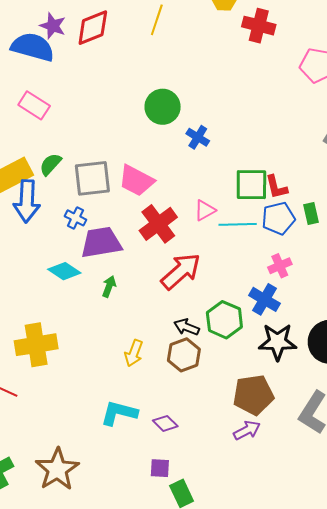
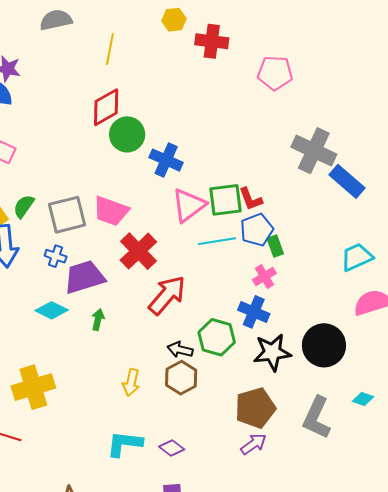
red diamond: (93, 28) -> (106, 107), moved
blue cross: (198, 137) -> (166, 160), size x1.4
pink triangle: (205, 210) -> (189, 205), moved, size x1.6
green rectangle: (311, 213) -> (275, 246), moved

